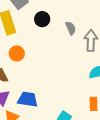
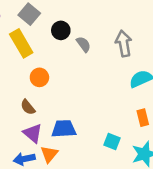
gray semicircle: (71, 28) -> (84, 44), moved

